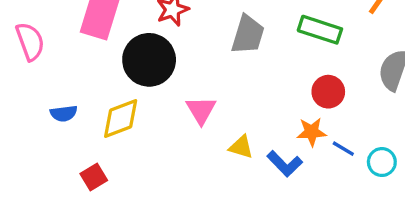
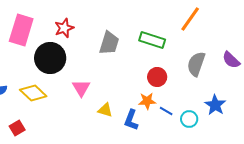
yellow diamond: (121, 118) -> (33, 93), turned 64
blue L-shape: (285, 164) -> (131, 120), turned 65

